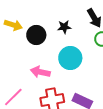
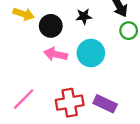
pink arrow: (40, 72) -> (55, 54), moved

